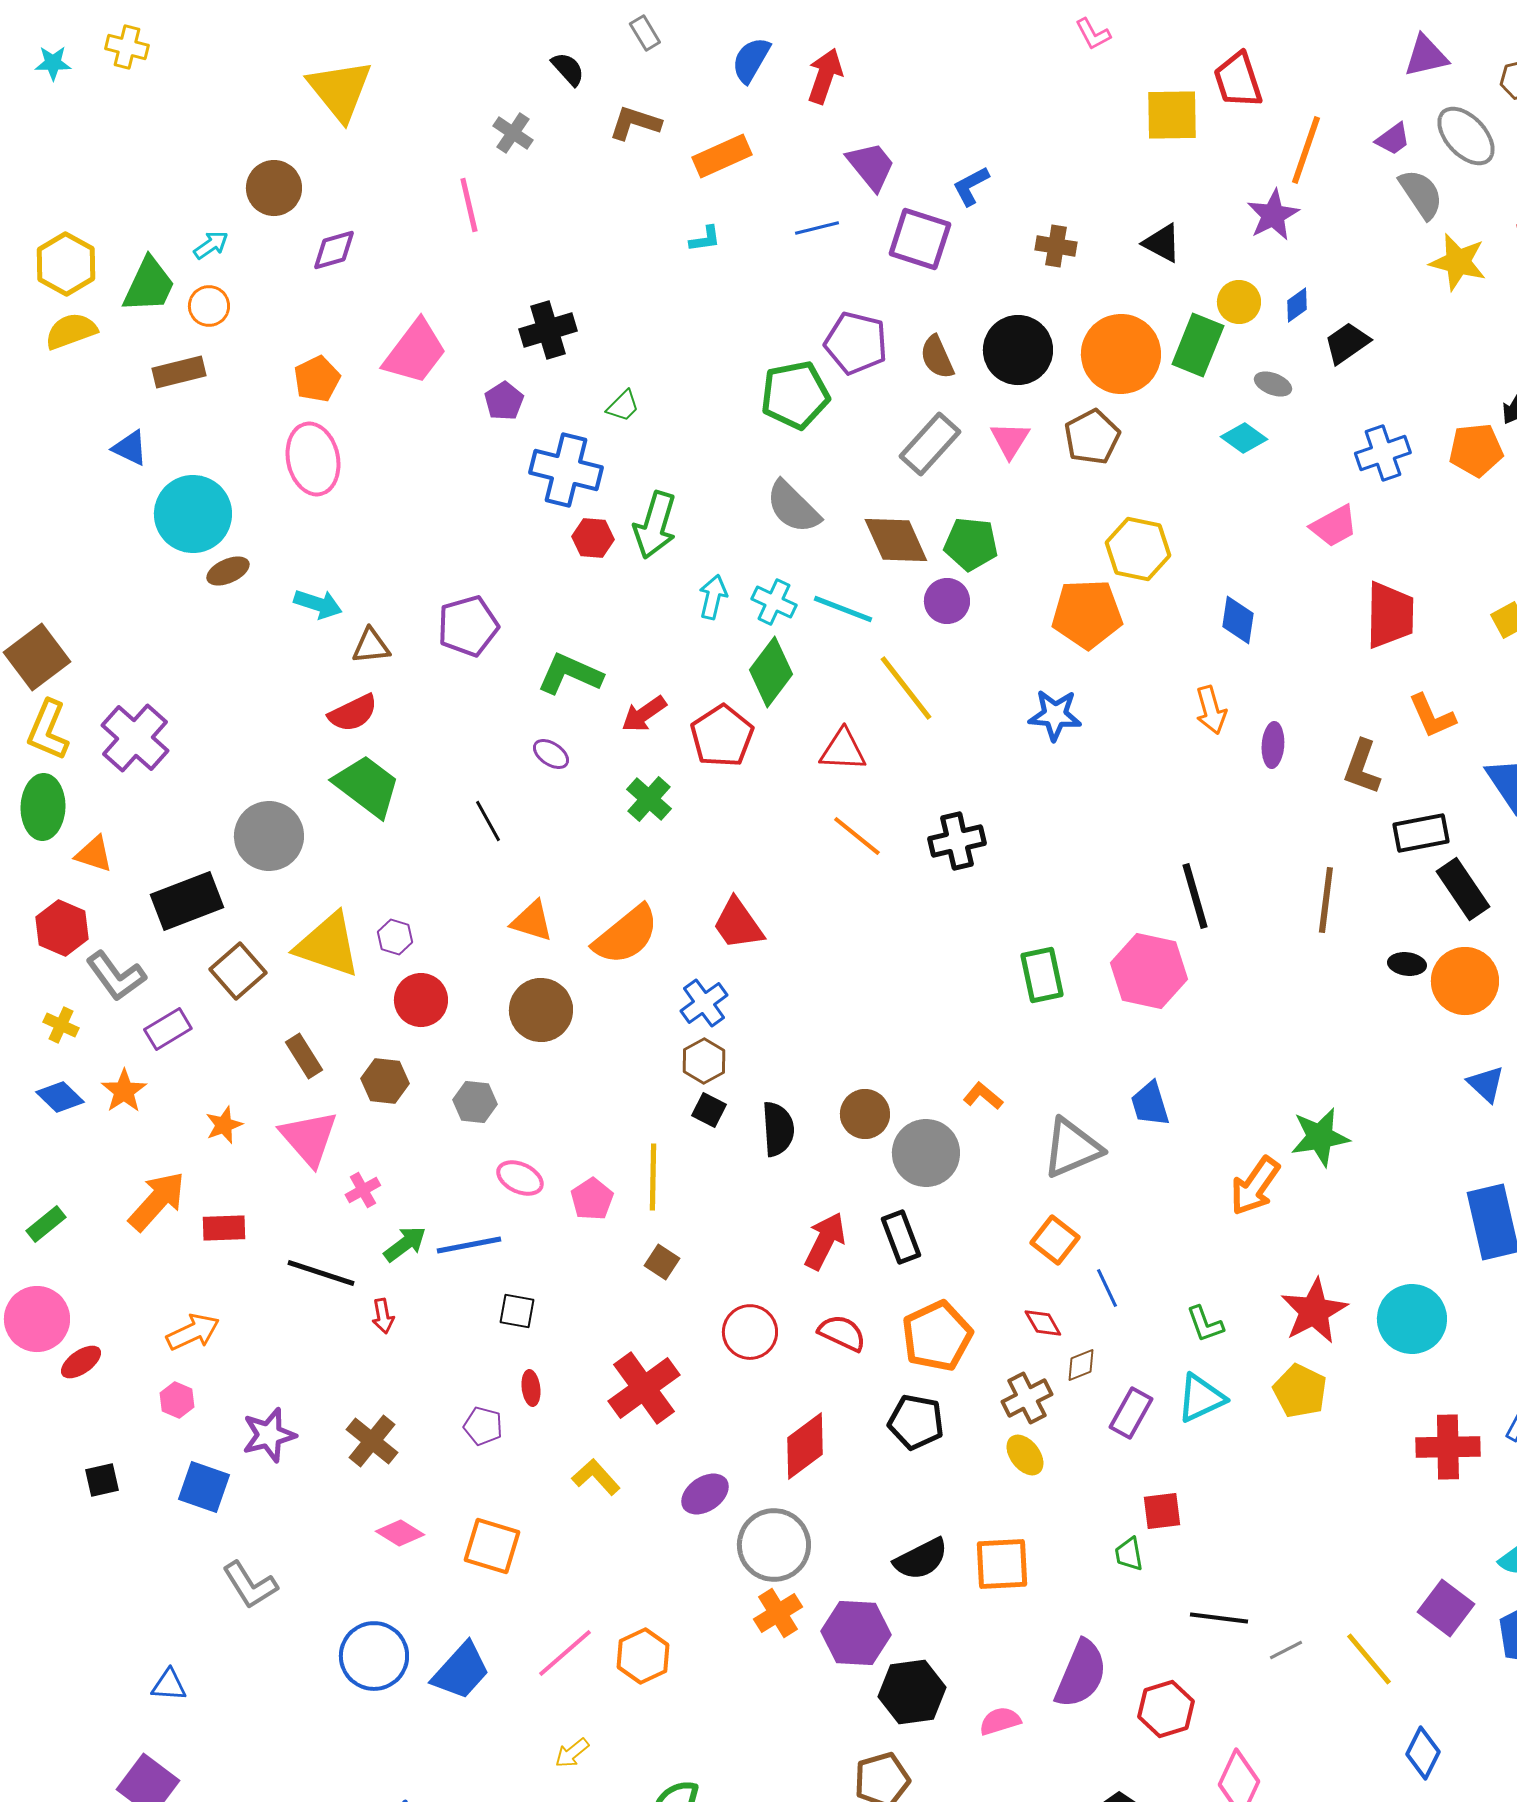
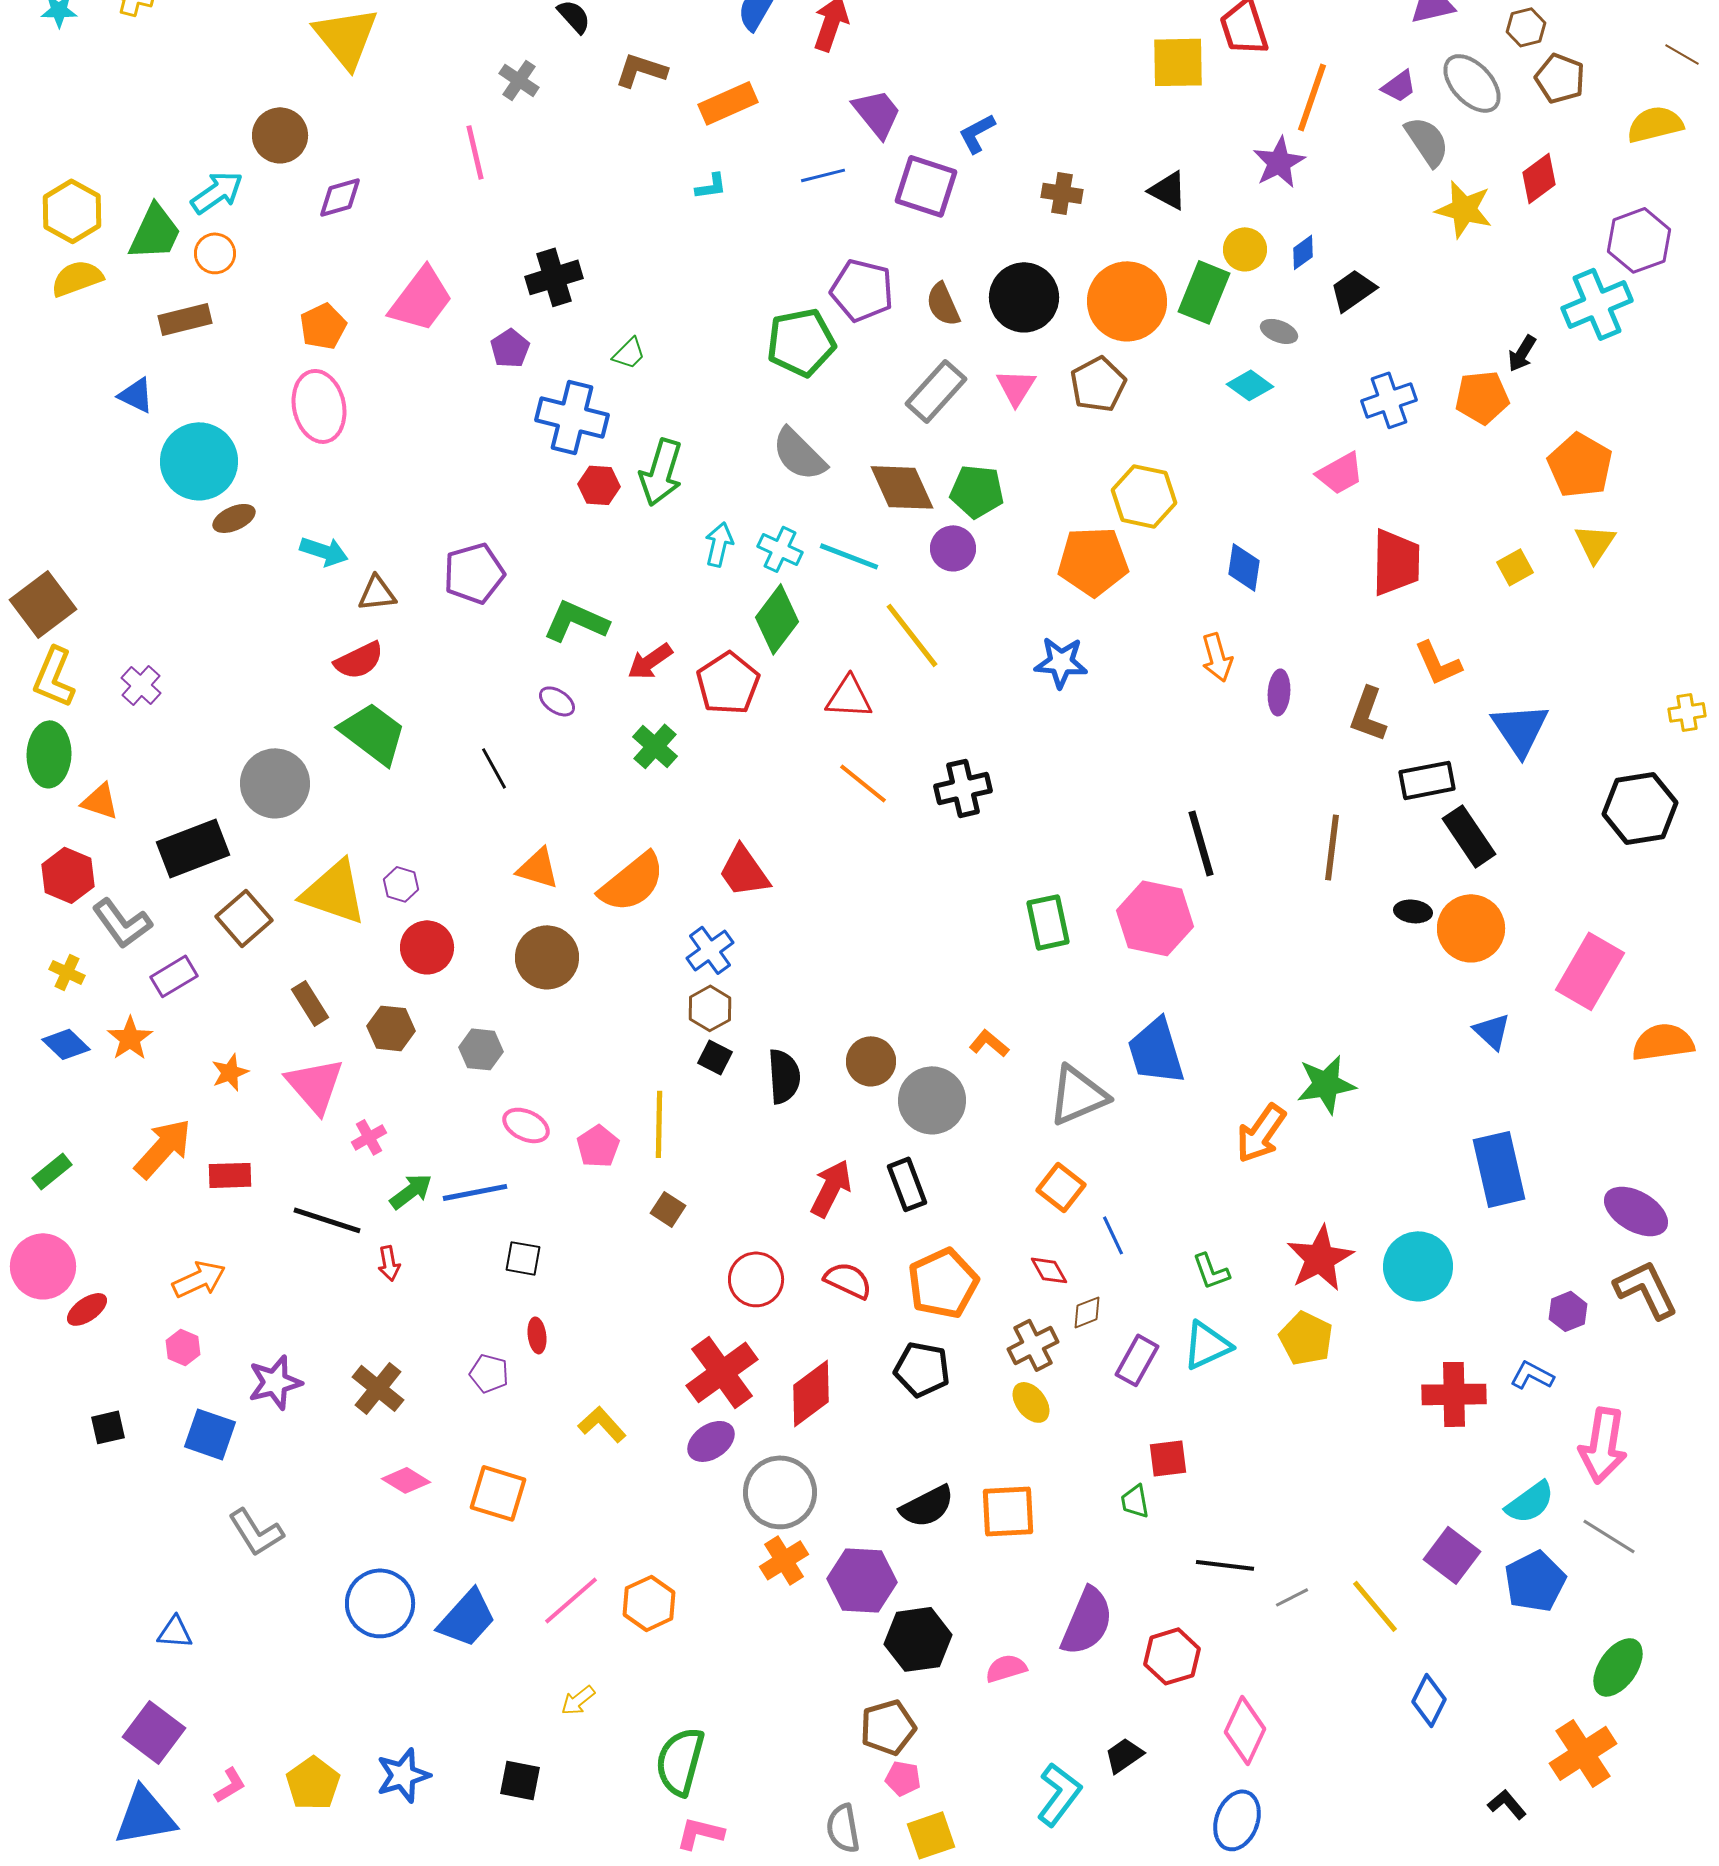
cyan arrow: (211, 245) -> (217, 192), size x1.5
purple cross: (135, 738) -> (141, 685), size x0.6
blue trapezoid: (1150, 1104) -> (1156, 1051), size x1.5
red cross: (644, 1388) -> (722, 1372), moved

